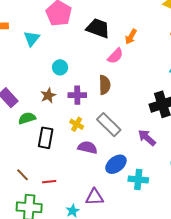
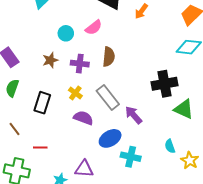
pink semicircle: (115, 56) -> (94, 27), moved
green semicircle: (27, 118) -> (12, 88), moved, turned -60
purple arrow: (147, 138) -> (134, 115), moved
brown line: (23, 175) -> (15, 129), moved

